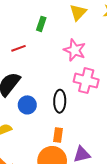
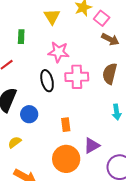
black ellipse: (60, 101) -> (47, 81), moved
orange rectangle: (58, 135) -> (66, 125), moved

